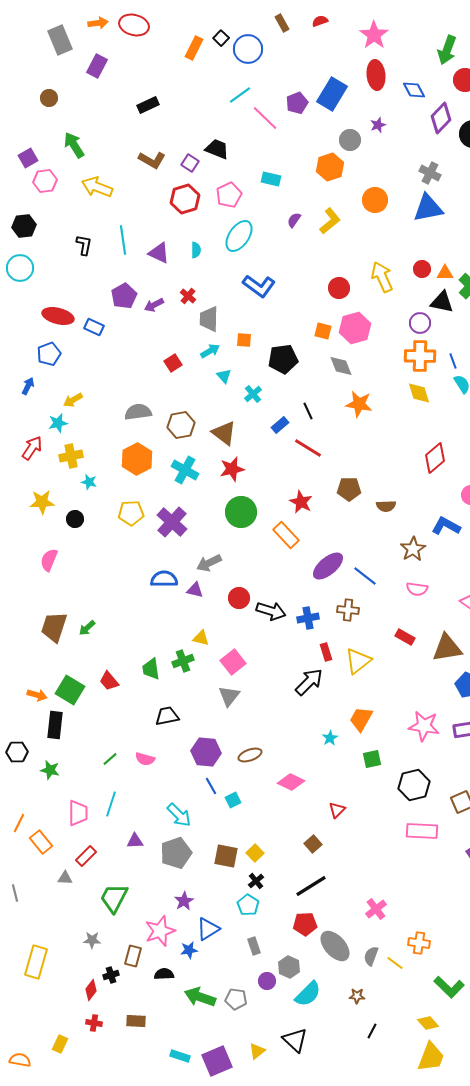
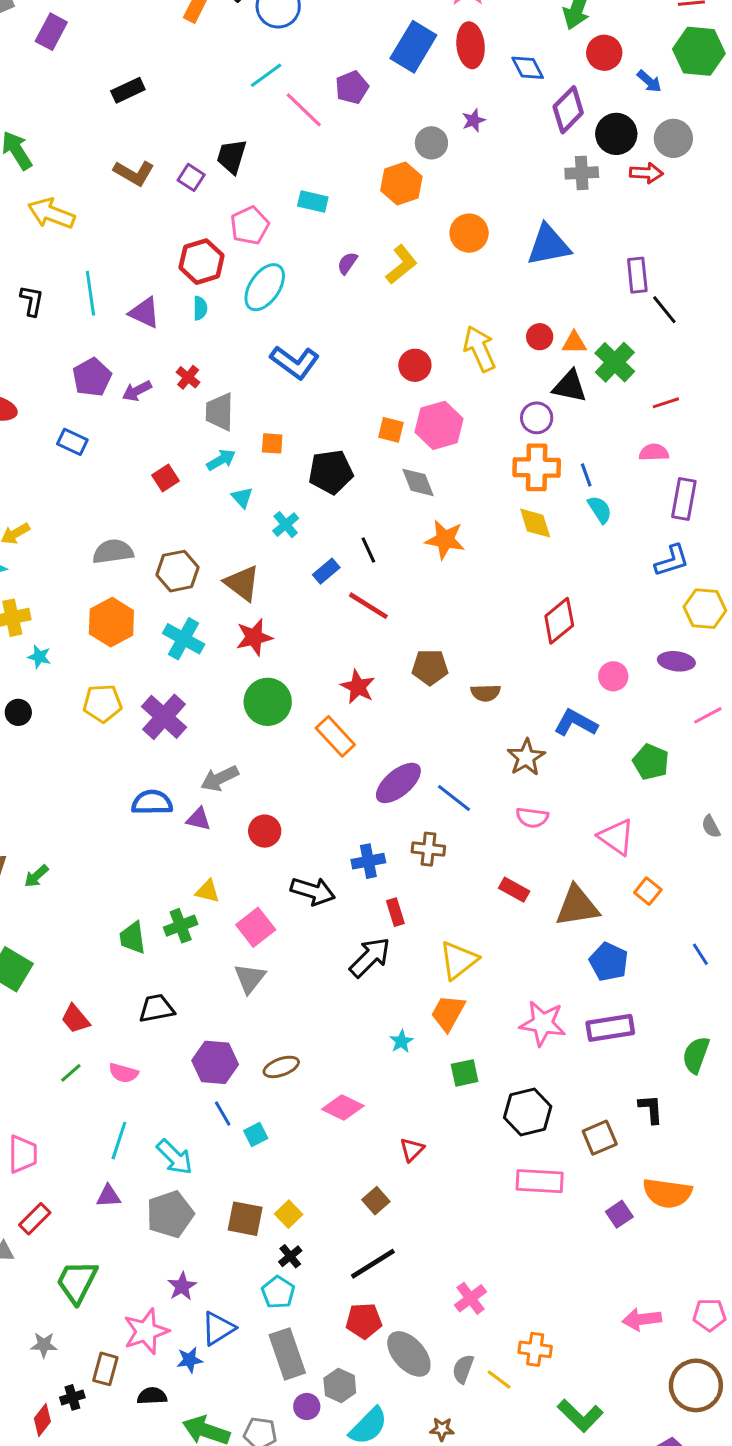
blue rectangle: (332, 94) -> (413, 47), moved
black trapezoid: (217, 149) -> (232, 156), turned -95
gray cross: (430, 173) -> (582, 173), moved, turned -30
red hexagon: (185, 199) -> (202, 262), moved
blue rectangle: (94, 327) -> (72, 442), moved
black arrow: (271, 611) -> (313, 891), moved
yellow triangle: (358, 661) -> (459, 960), moved
red trapezoid: (109, 681) -> (75, 1019), moved
cyan line: (111, 804) -> (119, 1141), moved
gray rectangle: (254, 946) -> (287, 1354), size x1.8

